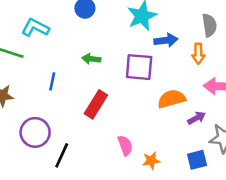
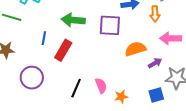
green arrow: (91, 59) -> (73, 20), size x1.6
red rectangle: (96, 104) -> (63, 50), moved
black line: (62, 155) -> (76, 88), moved

